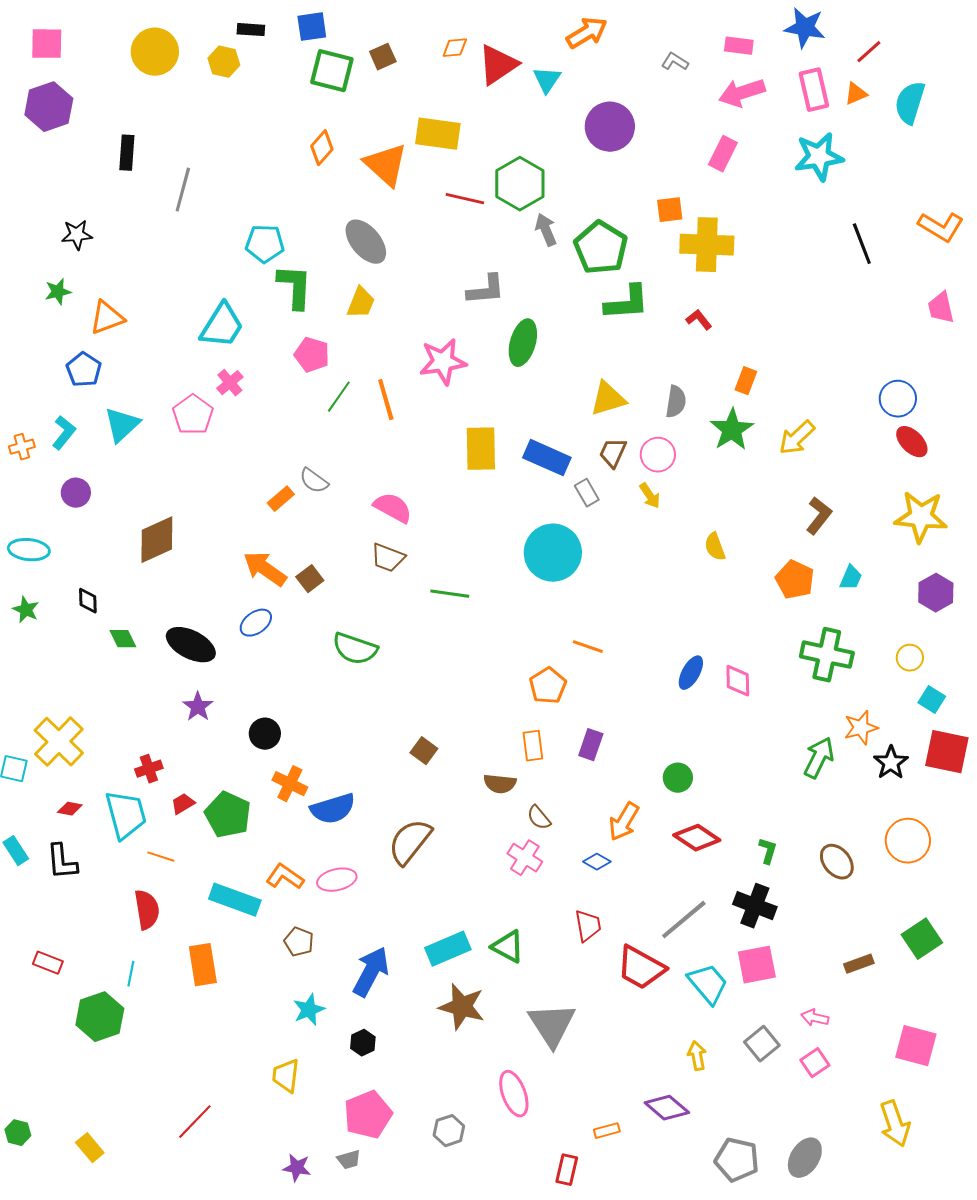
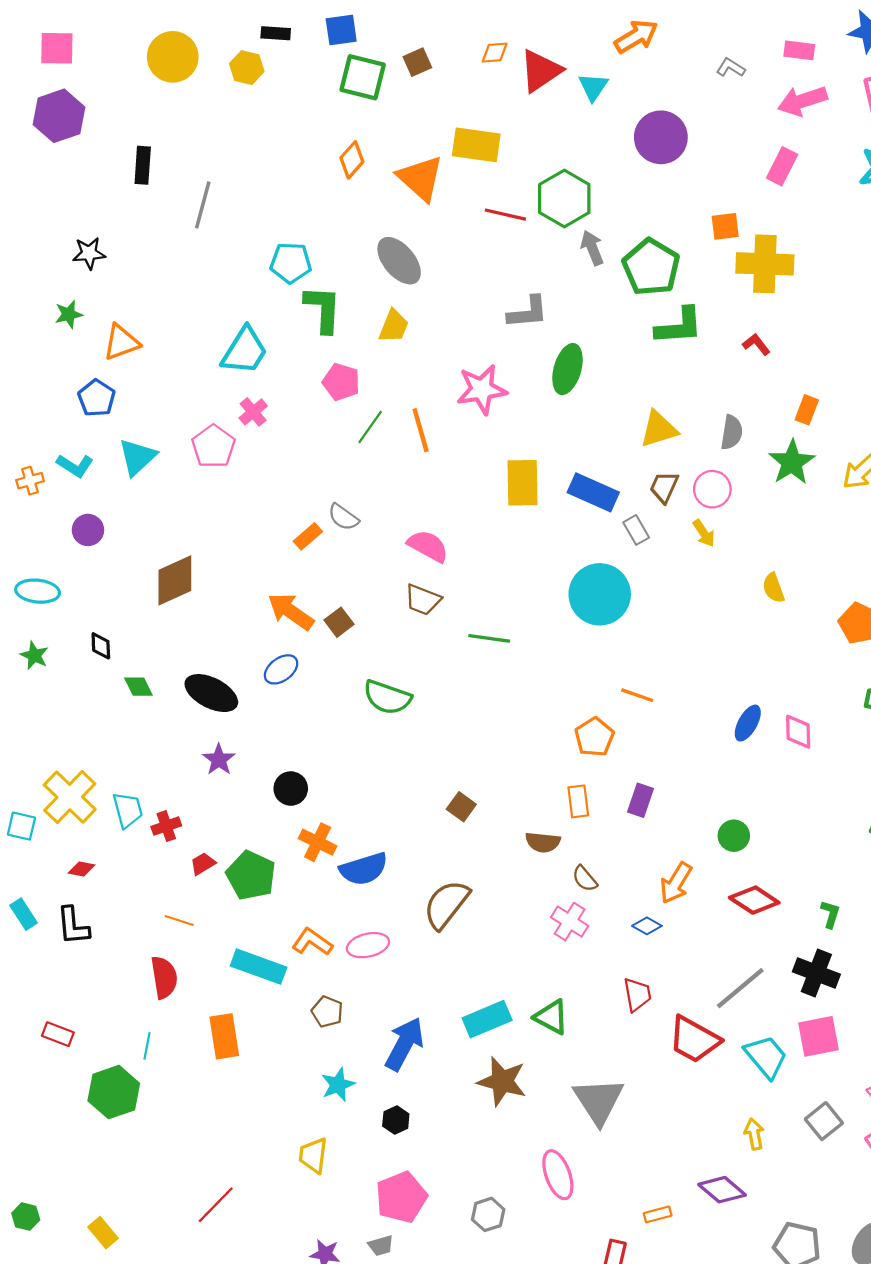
cyan L-shape: (64, 433) -> (75, 466), turned 84
cyan trapezoid: (126, 815) -> (128, 810), moved, size x0.7

